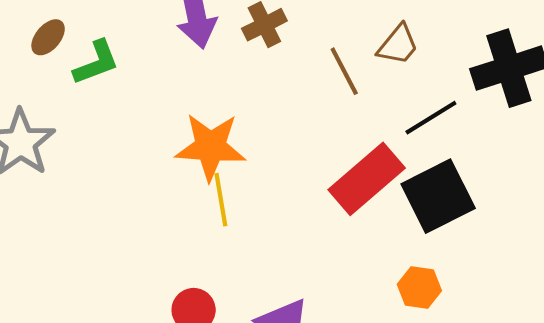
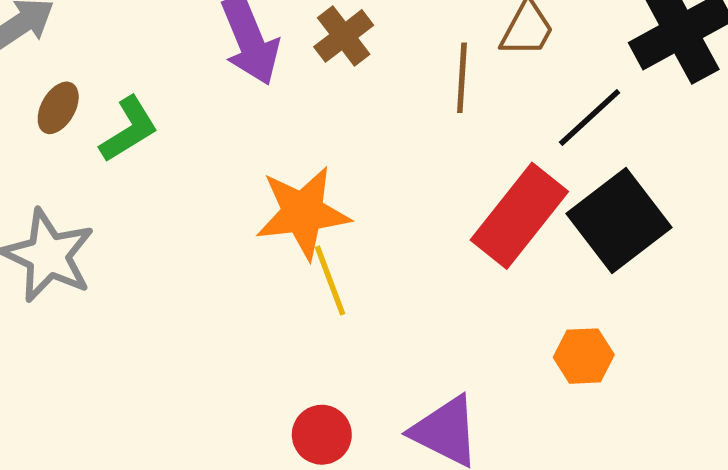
brown line: (344, 71) -> (462, 78), turned 42
orange hexagon: (419, 287) -> (584, 356), moved

